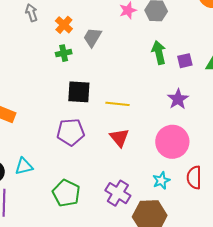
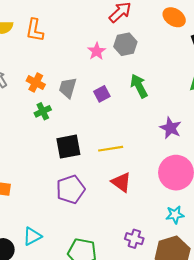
purple square: (185, 61) -> (102, 94), moved
cyan star: (161, 181) -> (175, 215), turned 30
purple cross: (118, 193) -> (134, 239), size x0.7

